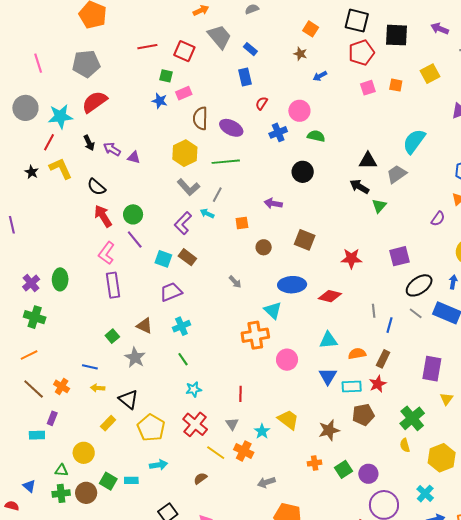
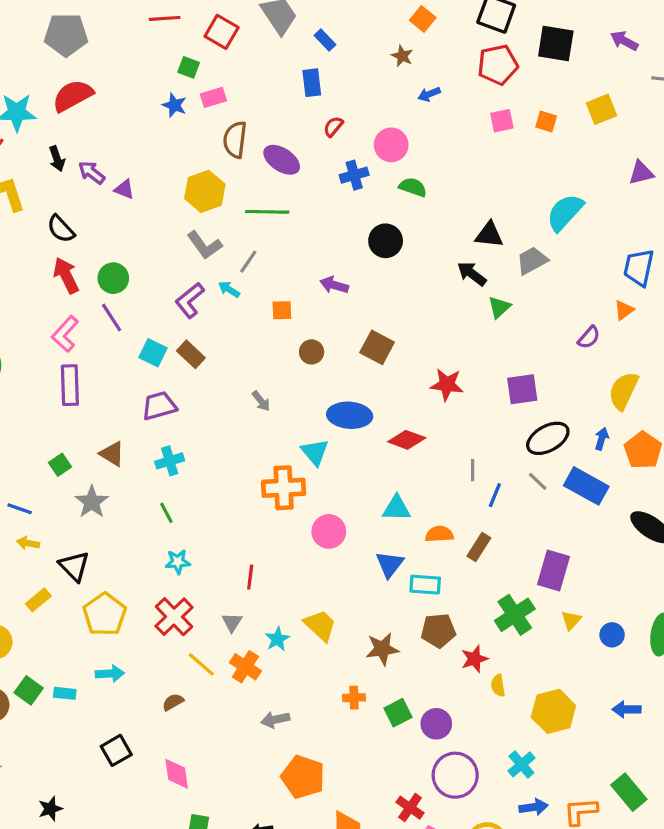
red star: (378, 384) -> (474, 659), moved
green cross: (412, 418) -> (515, 615), moved

